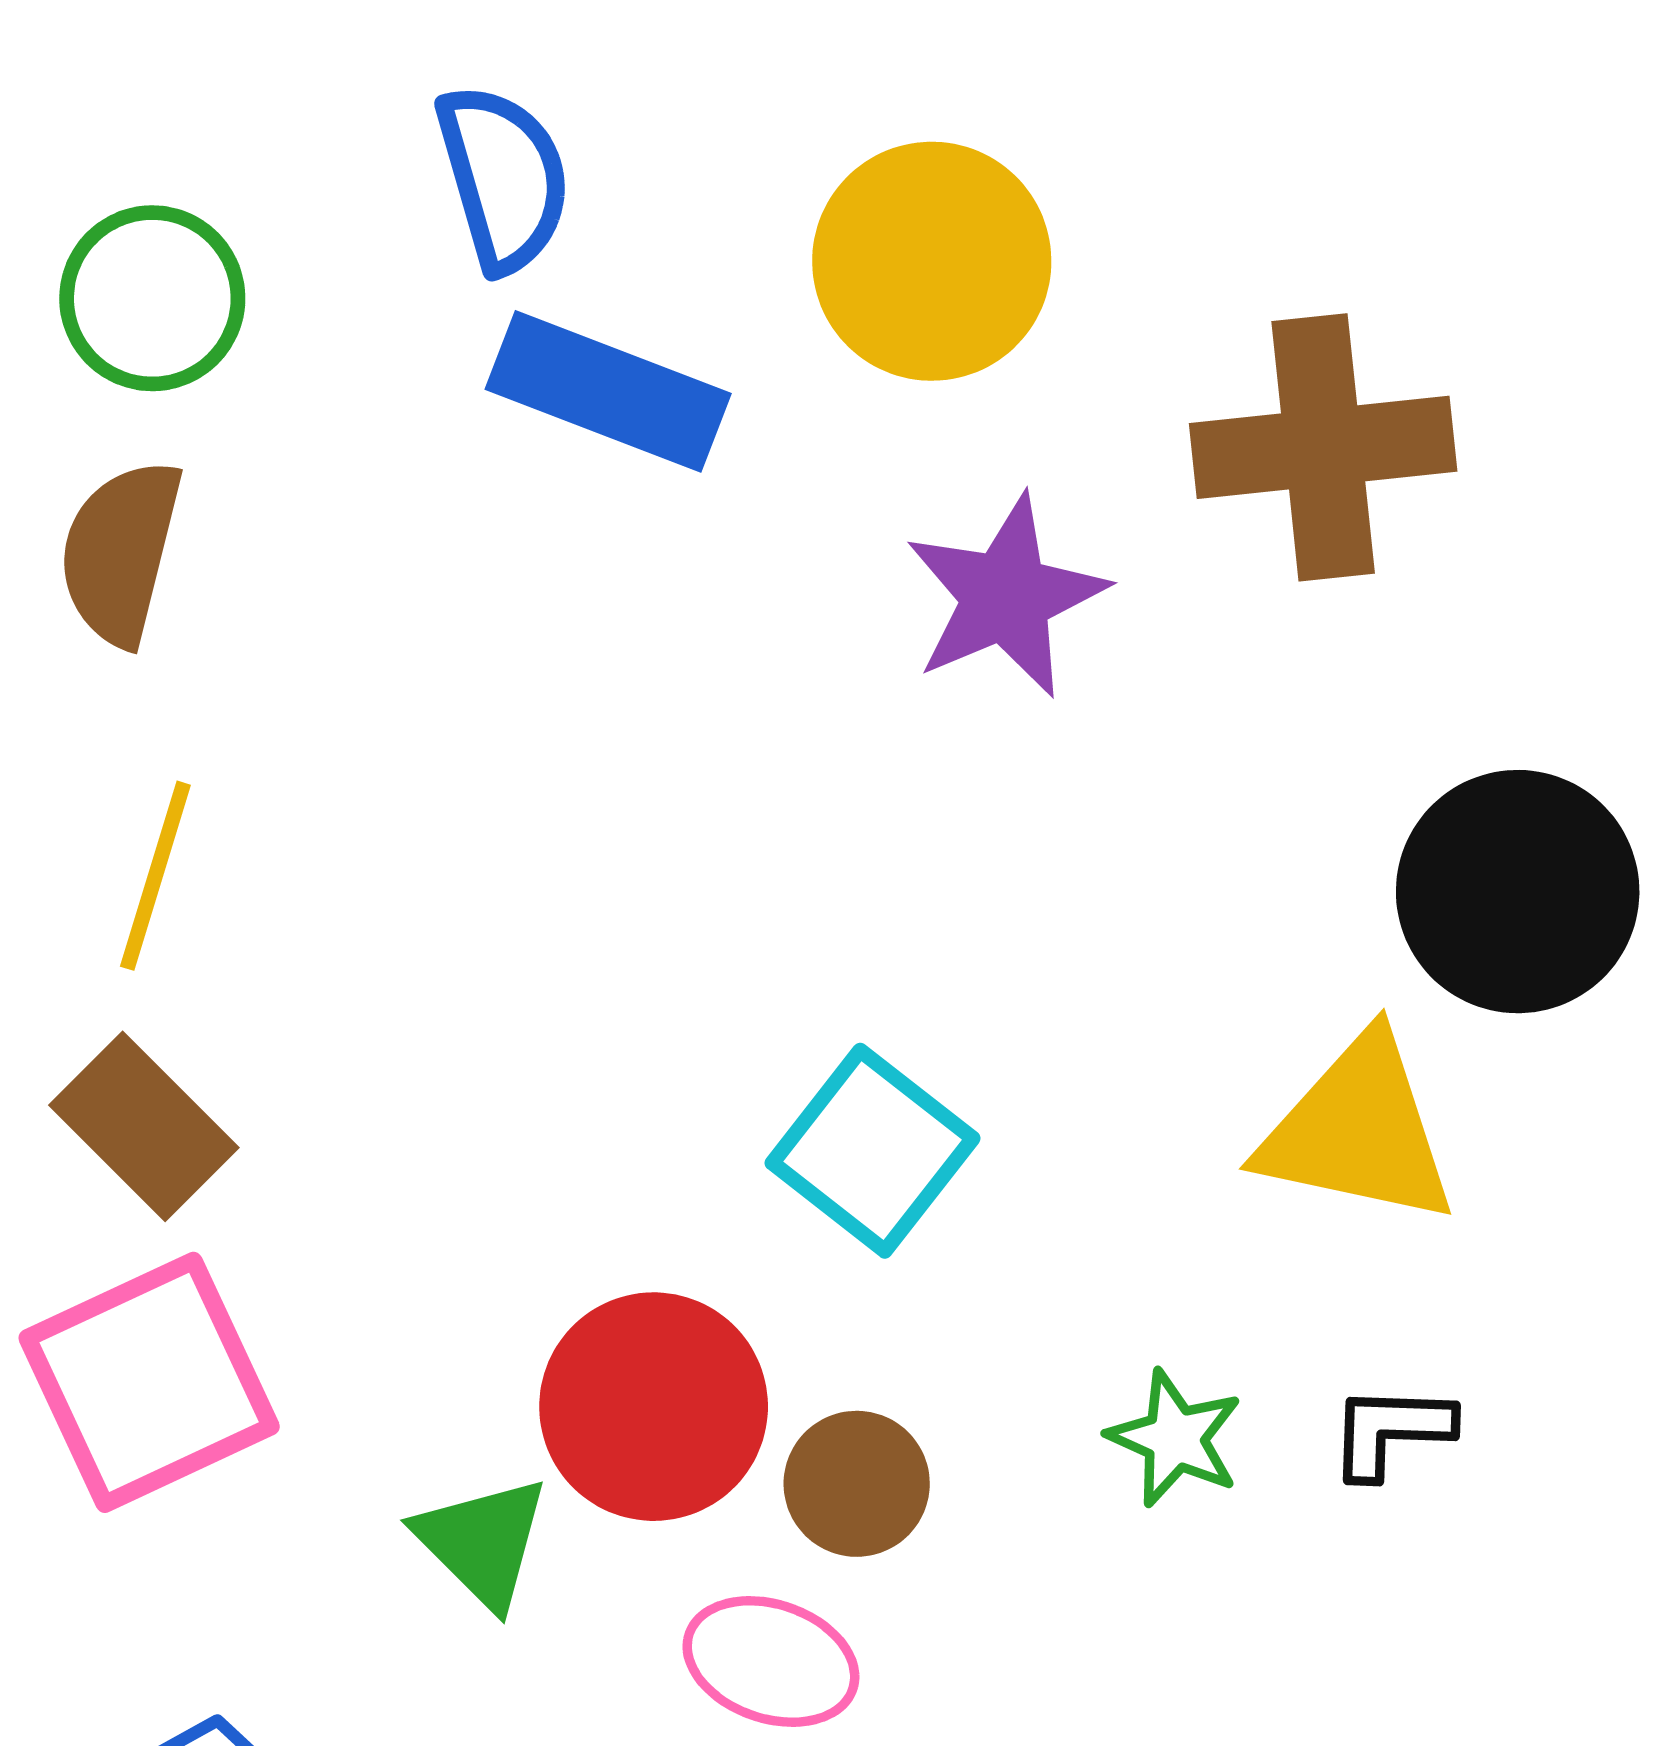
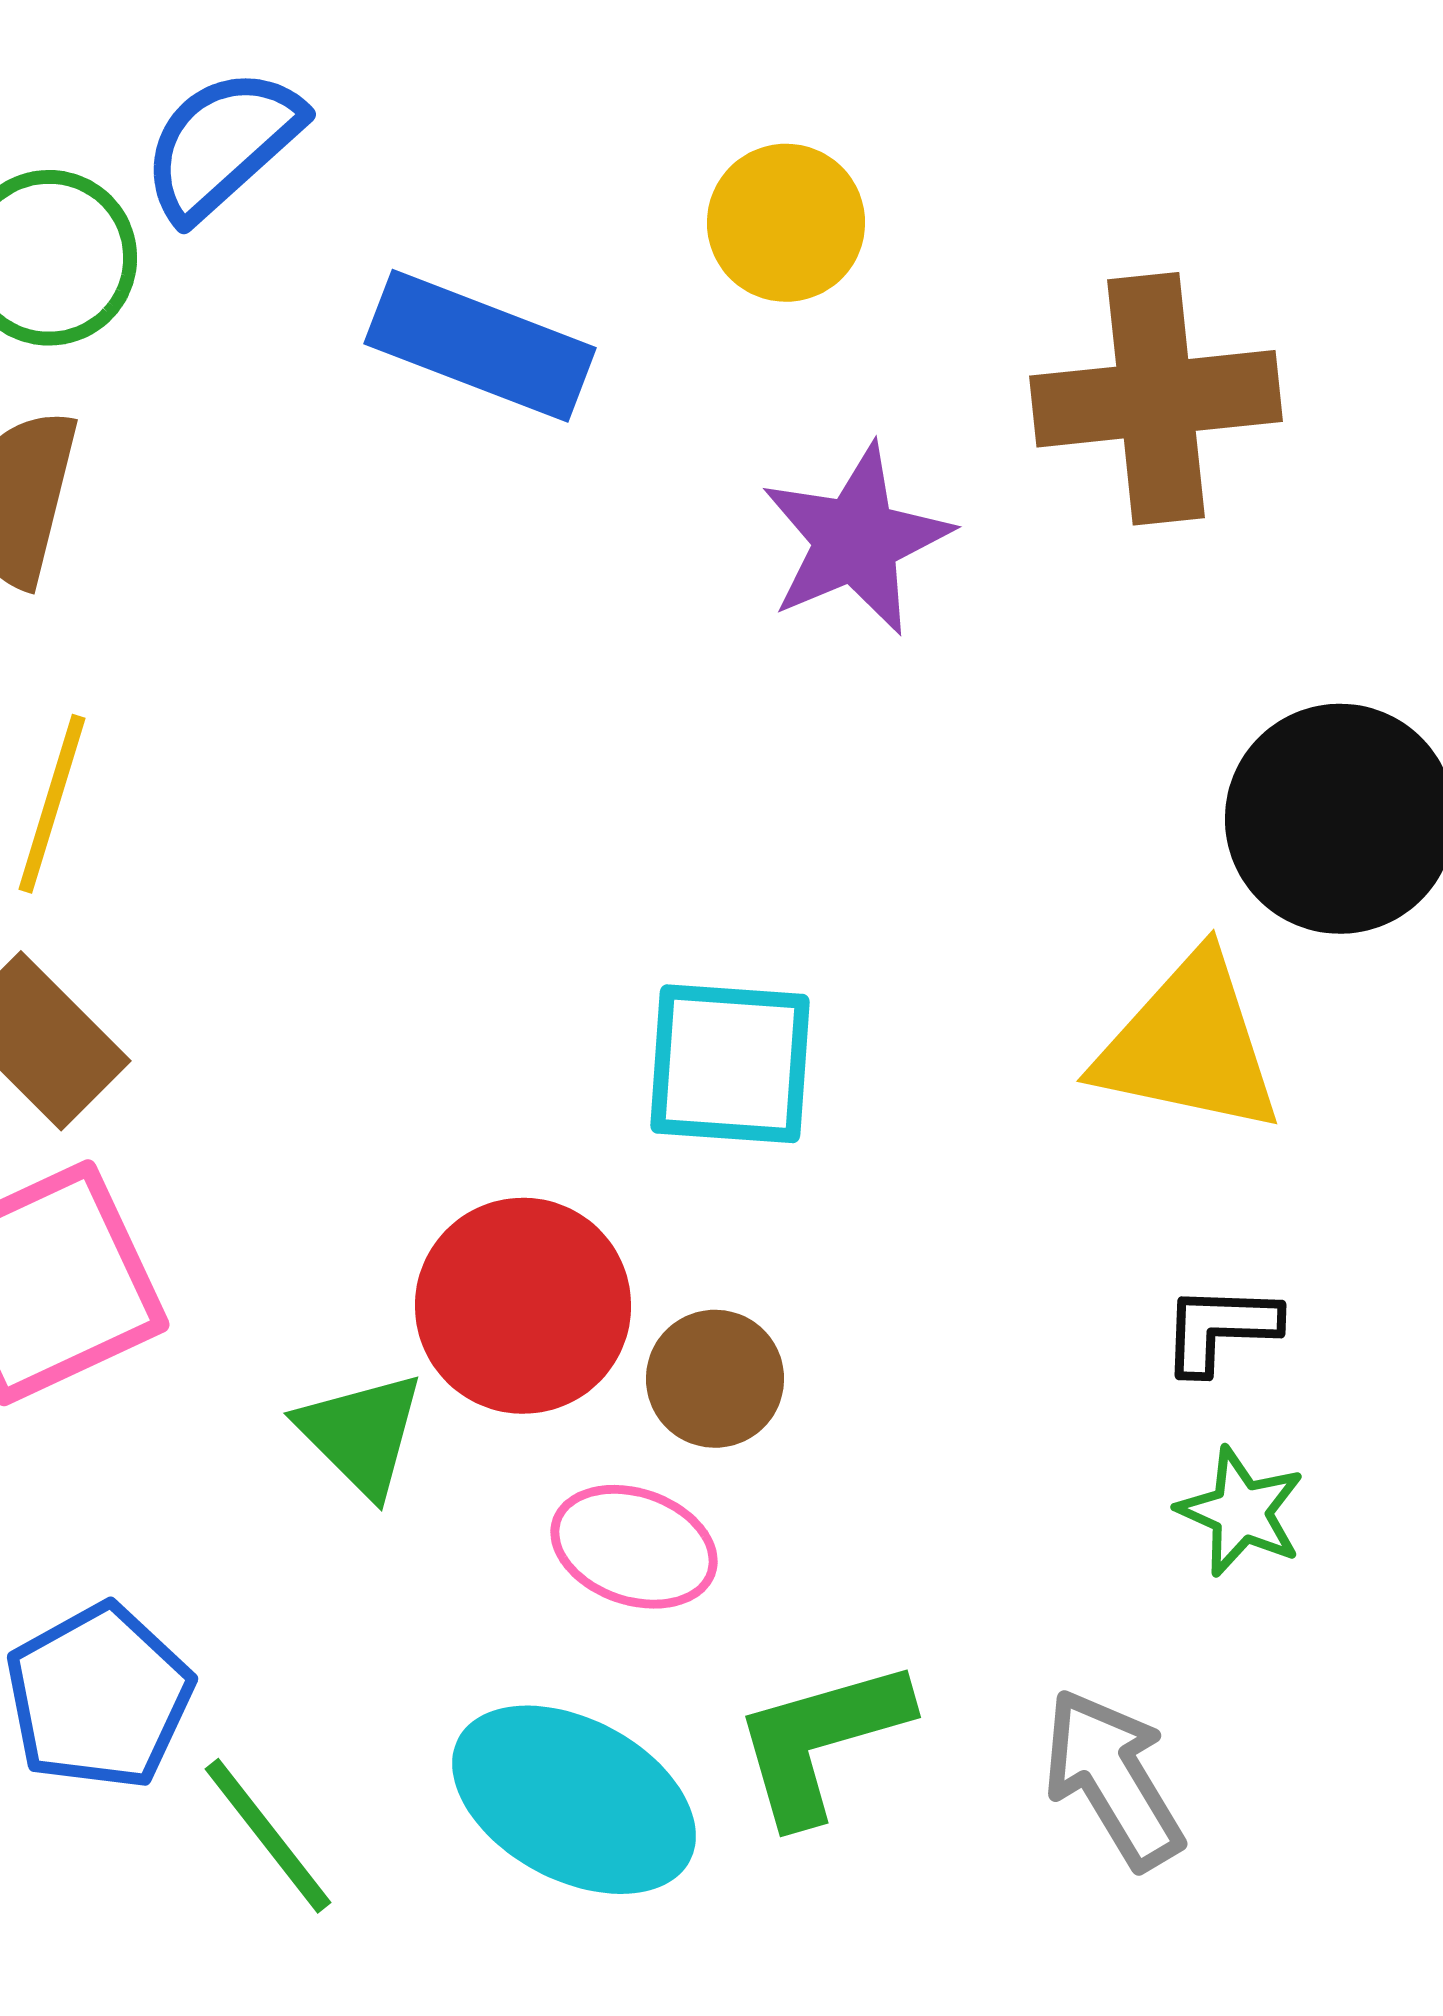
blue semicircle: (503, 178) -> (222, 144), moved, turned -116
yellow circle: (932, 261) -> (786, 223), size x0.7
cyan square: (873, 1151) -> (730, 1064), turned -34
green star: (1175, 1438) -> (1241, 1512), moved

